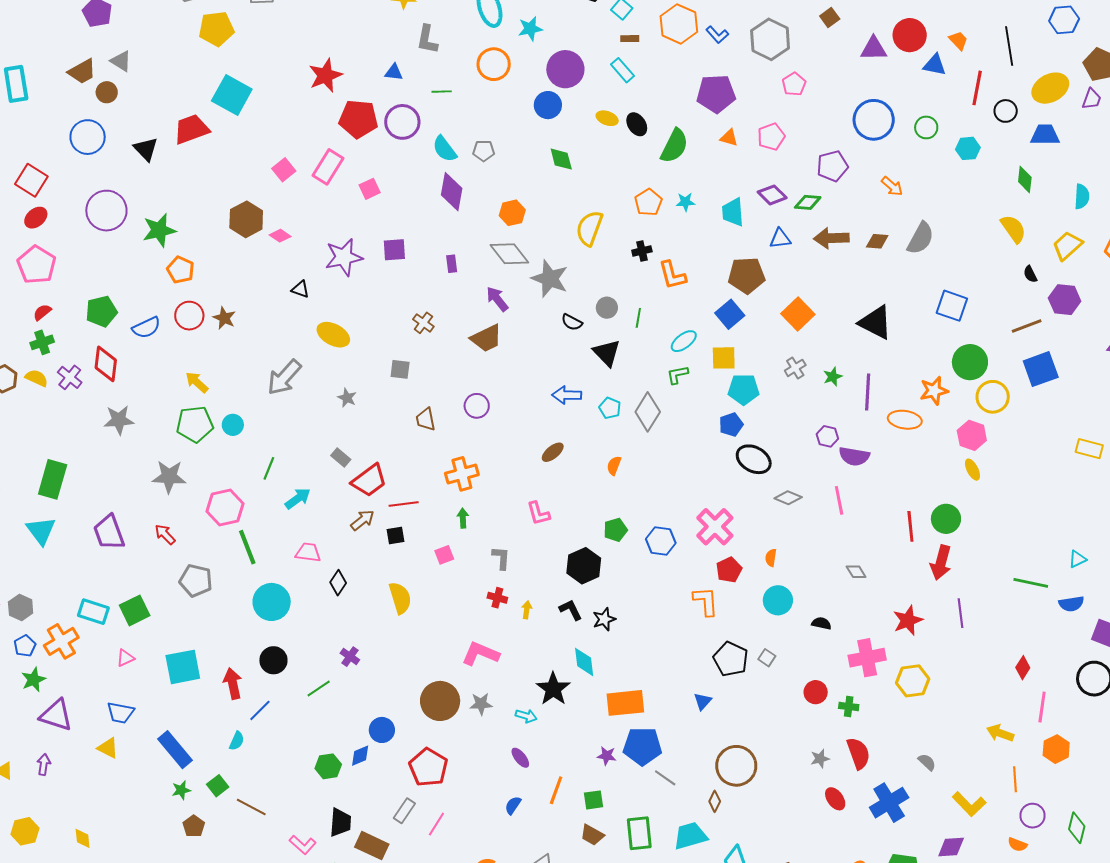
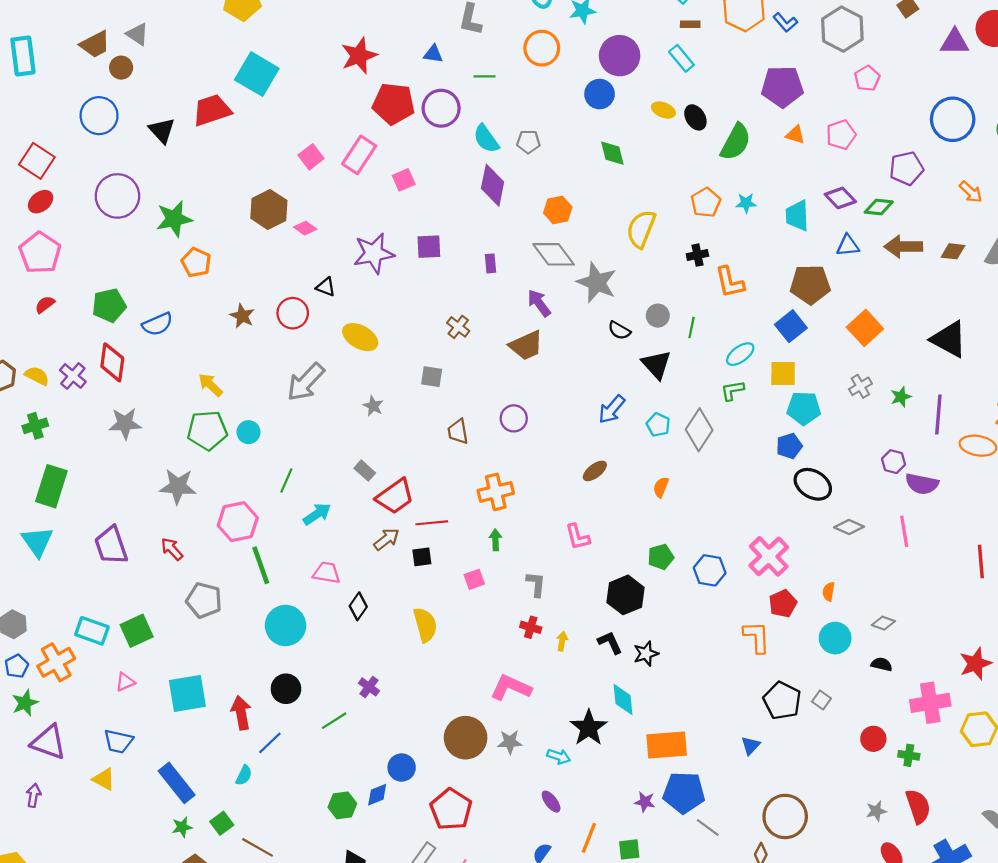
red circle: (189, 316) -> (293, 313), moved
green cross: (42, 342) -> (35, 426), moved
blue arrow: (567, 395) -> (612, 409), turned -52
gray diamond: (856, 572) -> (883, 623), moved, turned -40

